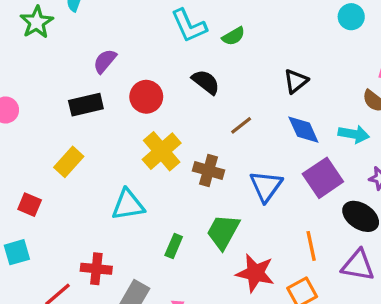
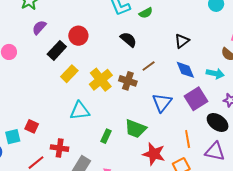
purple semicircle: (105, 61) -> (39, 27), moved
red circle: (146, 97) -> (78, 36), moved
black rectangle: (86, 105) -> (57, 50), turned -36
yellow rectangle: (69, 162) -> (69, 74), moved
brown cross: (208, 171) -> (128, 81), moved
red square: (30, 205) -> (32, 126), moved
green trapezoid: (223, 232) -> (136, 129), turned -100

